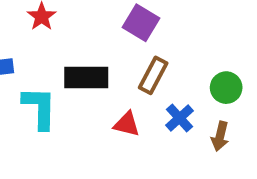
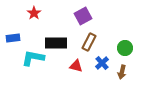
purple square: (141, 23) -> (83, 16), turned 30
cyan L-shape: (40, 108) -> (33, 58), turned -80

